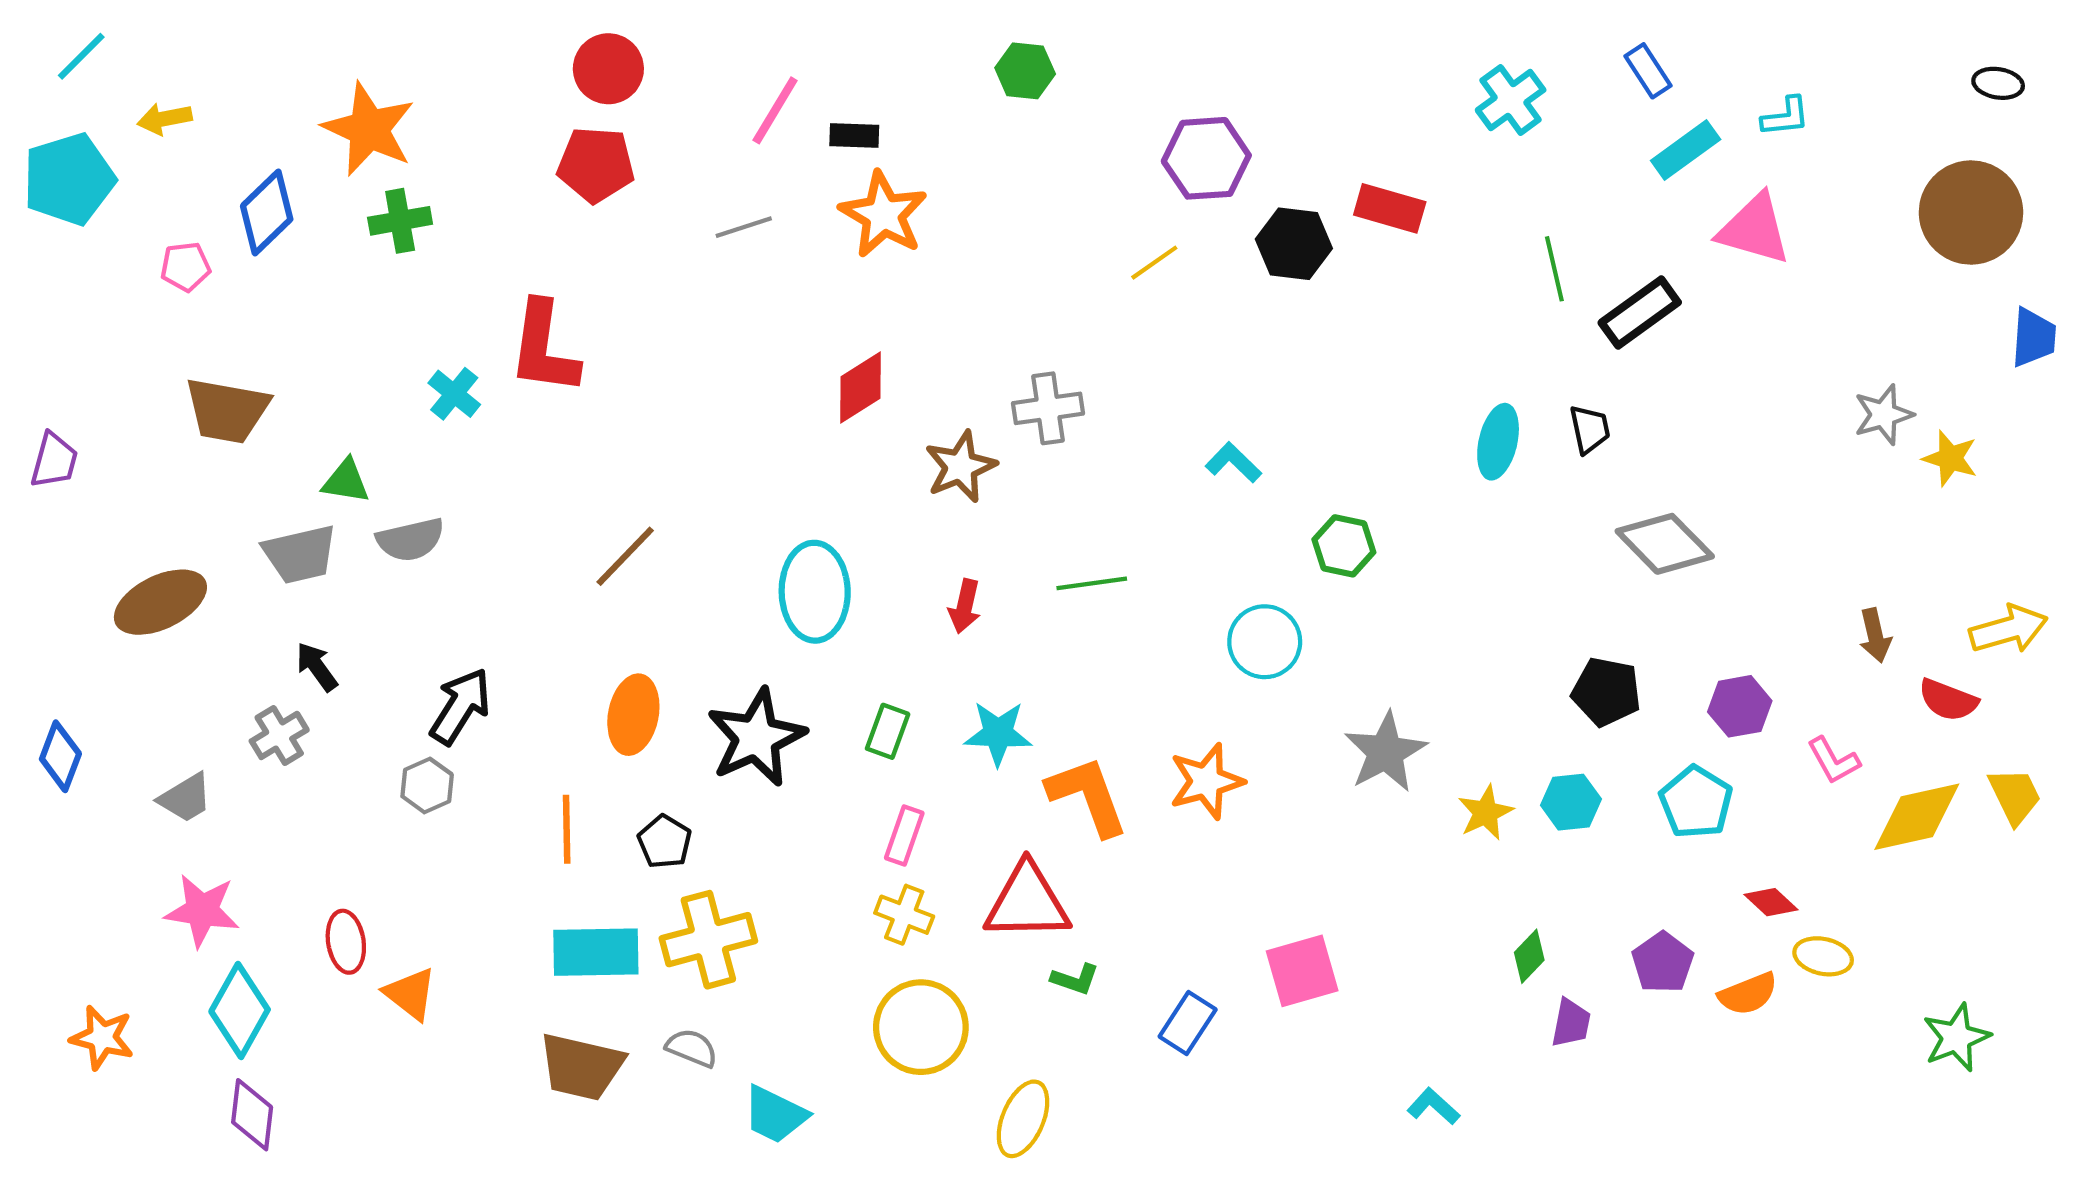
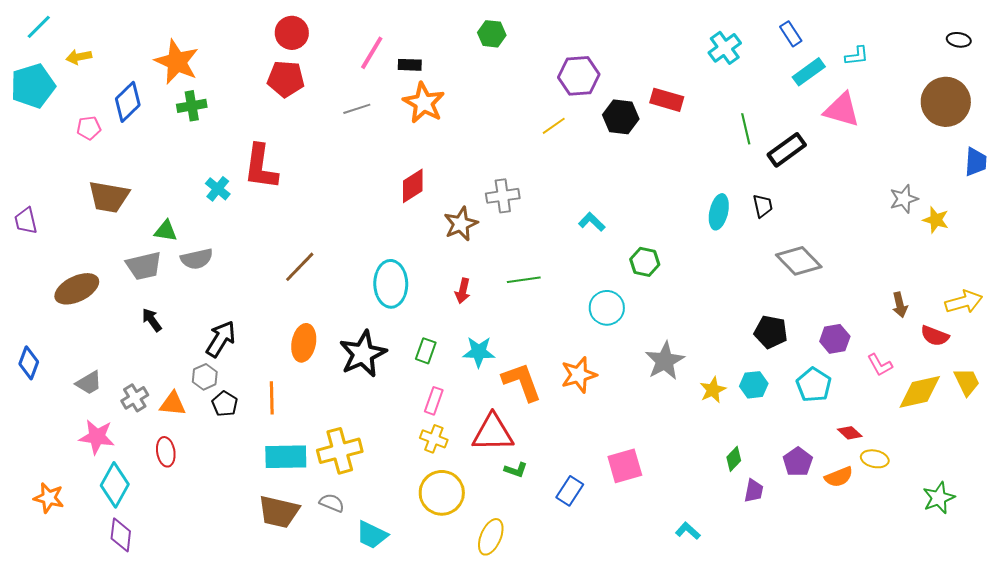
purple trapezoid: (54, 460) -> (26, 221), turned 152
gray cross: (279, 735) -> (135, 398), moved
black pentagon: (665, 842) -> (225, 404), moved
orange triangle: (410, 994) -> (173, 404), moved, turned -32

